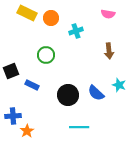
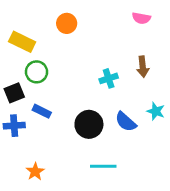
yellow rectangle: (27, 13) -> (22, 42), moved
cyan cross: (76, 31) -> (109, 78), moved
green circle: (46, 55) -> (36, 72), moved
blue cross: (13, 116) -> (14, 126), moved

